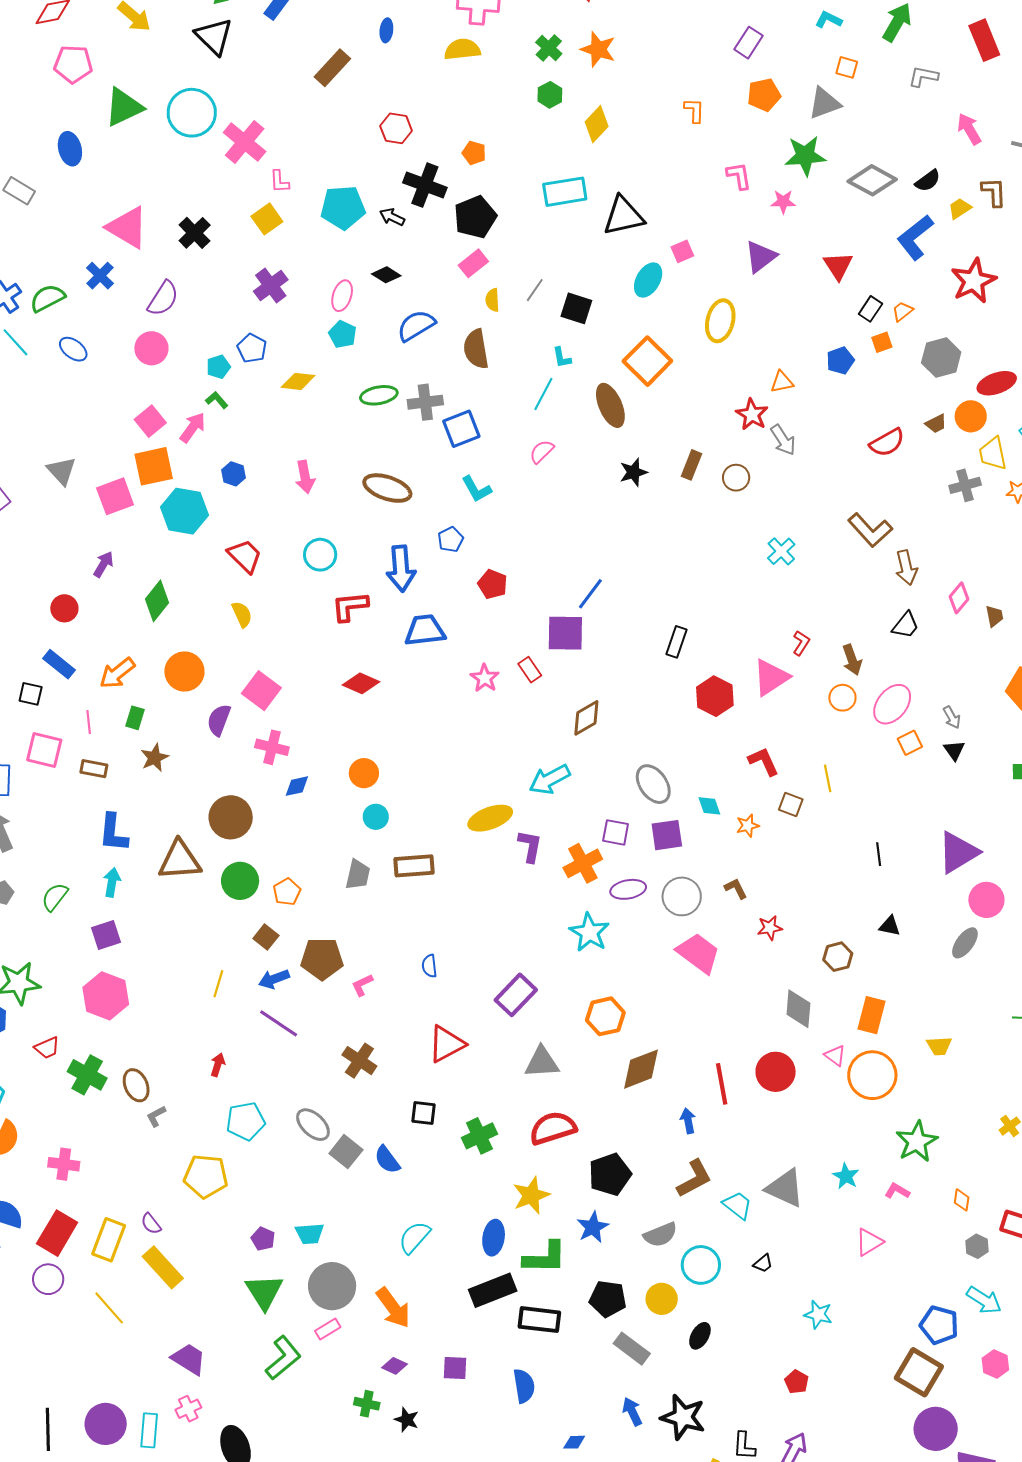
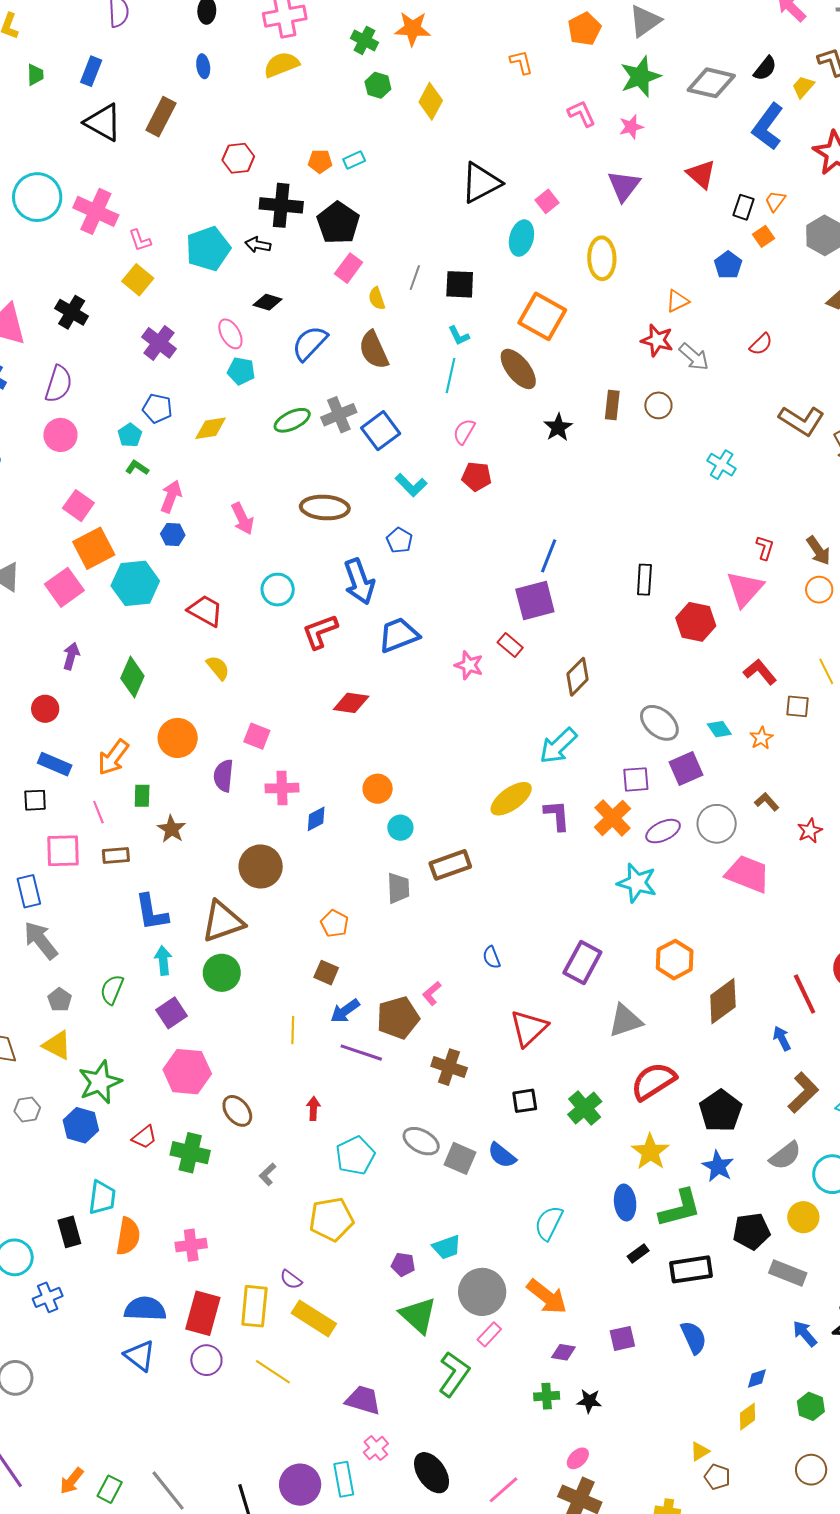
black triangle: (214, 36) -> (103, 122), moved
cyan rectangle: (565, 192) -> (354, 160), moved, size x0.5
pink ellipse: (342, 296) -> (230, 334), turned -32
pink arrow: (193, 427) -> (171, 496), moved
red semicircle: (887, 443) -> (761, 344), moved, size x0.7
red pentagon: (493, 584) -> (477, 477), moved
pink square: (261, 691) -> (257, 736), size x0.7
green circle: (240, 881) -> (222, 973), moved
brown pentagon: (322, 959) -> (398, 1018), moved
brown ellipse: (136, 1085) -> (237, 1111), moved
black rectangle: (493, 1290) -> (638, 1253), size x0.5

